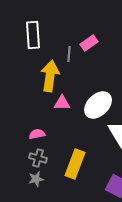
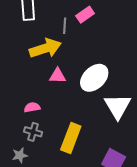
yellow arrow: (50, 76) -> (45, 48), turned 64
gray star: (36, 179) -> (20, 155), moved

